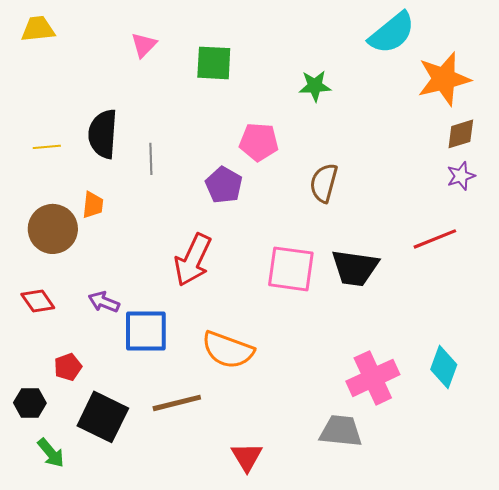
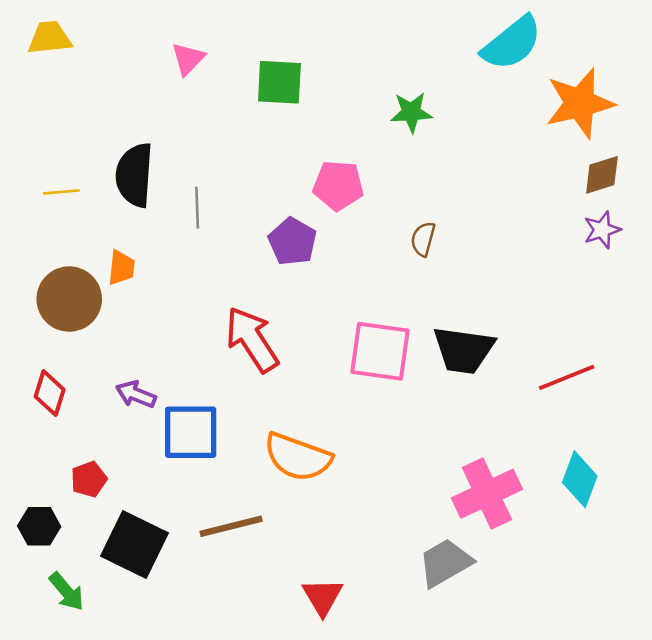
brown semicircle: (324, 183) -> (423, 239), size x0.7
red line: (435, 239) -> (567, 377), moved
red arrow: (193, 260) -> (252, 340), turned 122
red diamond: (38, 301) -> (50, 393), turned 52
gray trapezoid: (341, 431) -> (445, 563), turned -36

